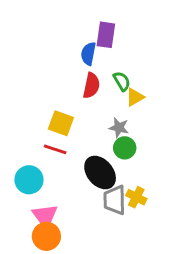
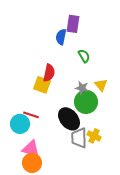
red semicircle: (91, 86) -> (49, 73), moved
yellow triangle: (135, 97) -> (101, 85), moved, turned -40
green circle: (125, 148) -> (86, 102), size x1.5
red line: (55, 149) -> (31, 115), moved
pink triangle: (45, 216) -> (31, 149), turned -36

